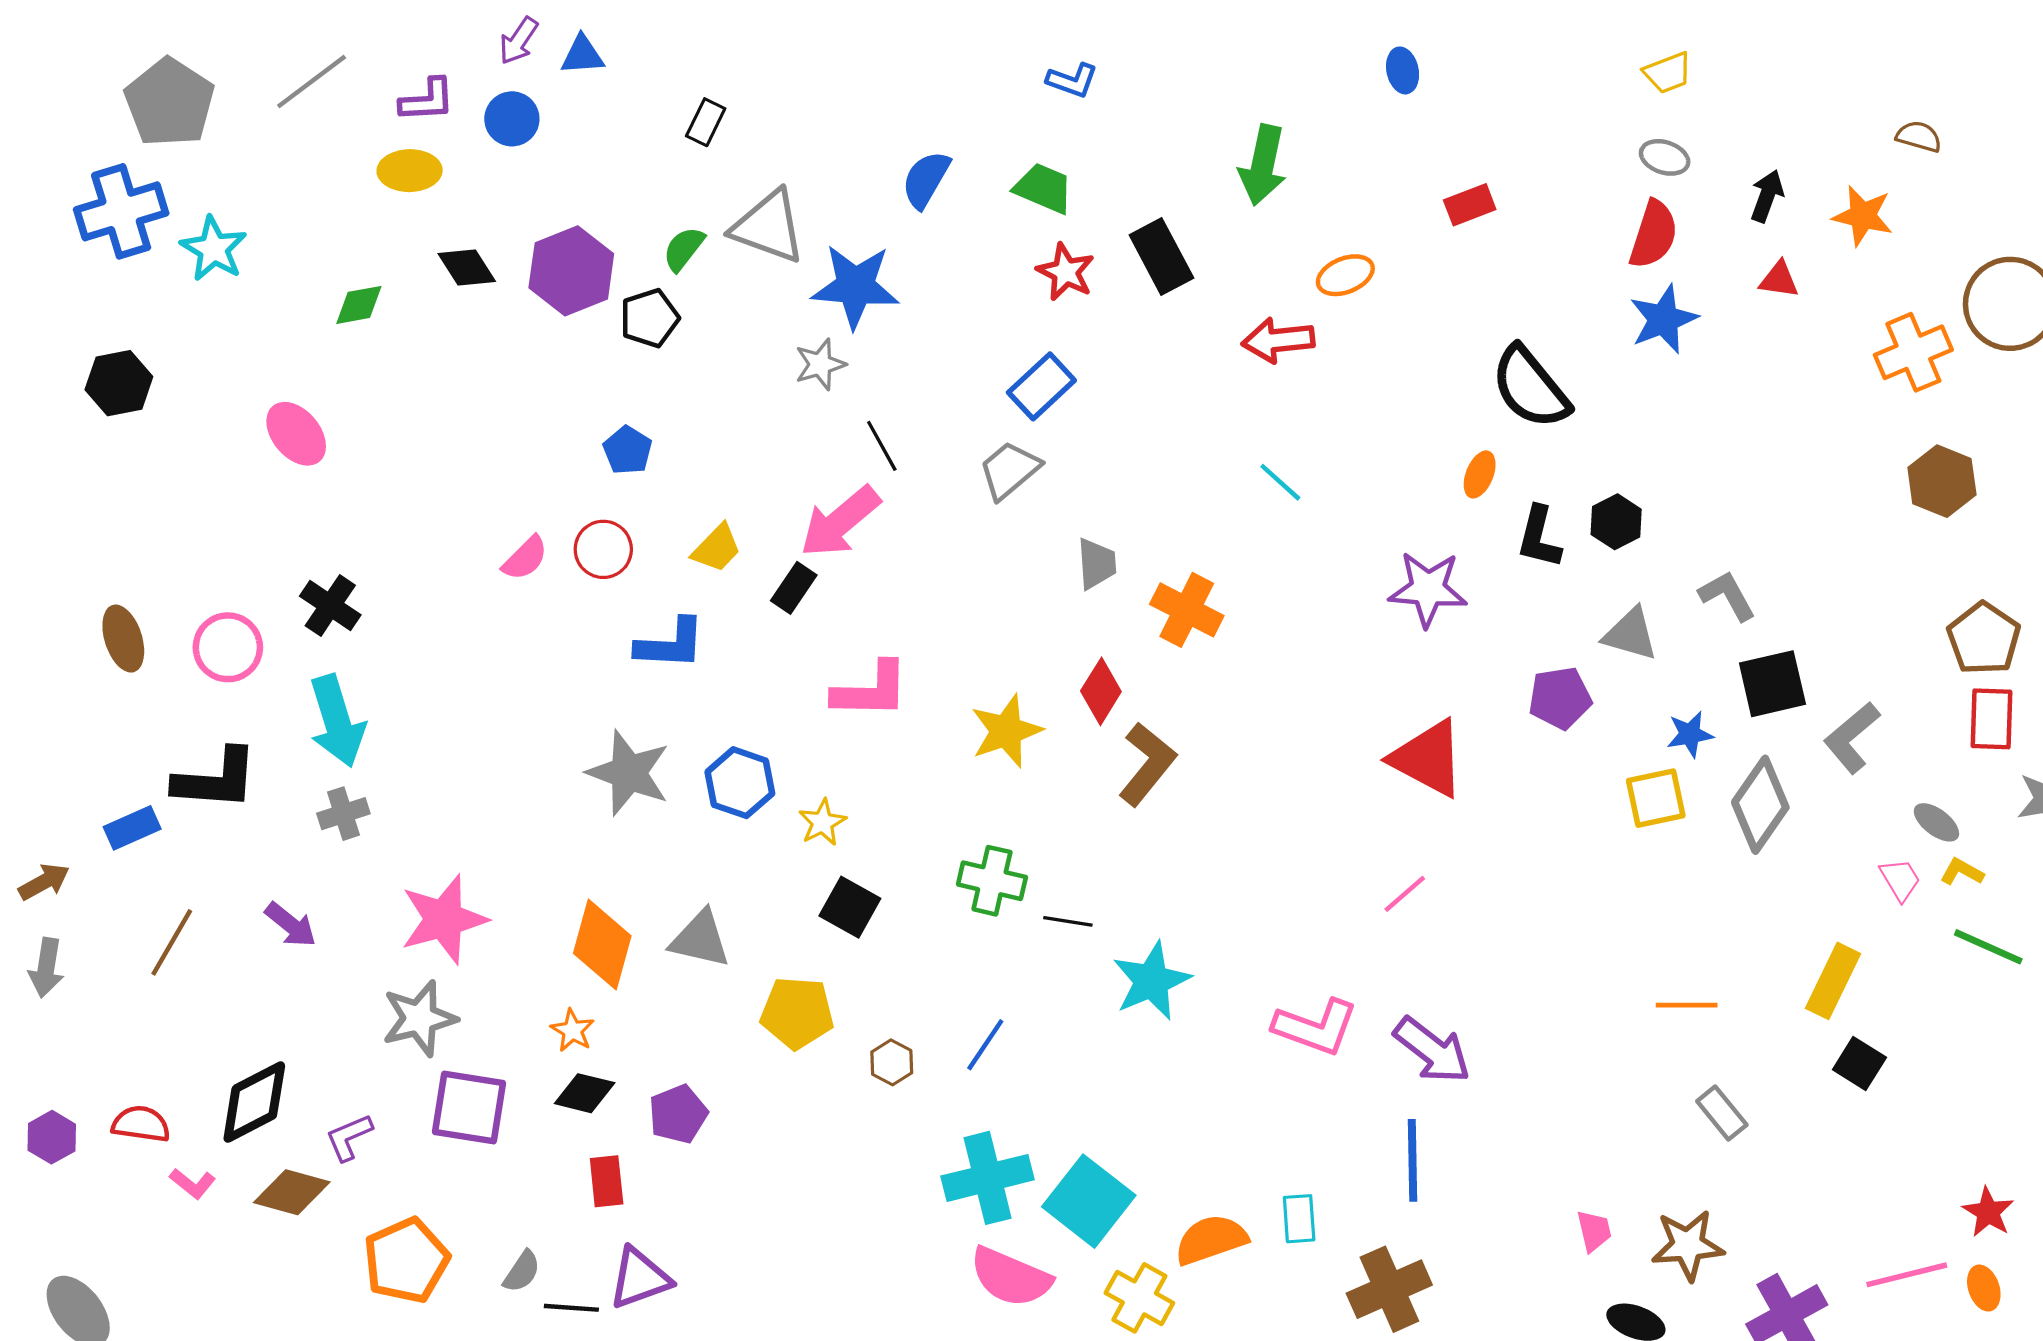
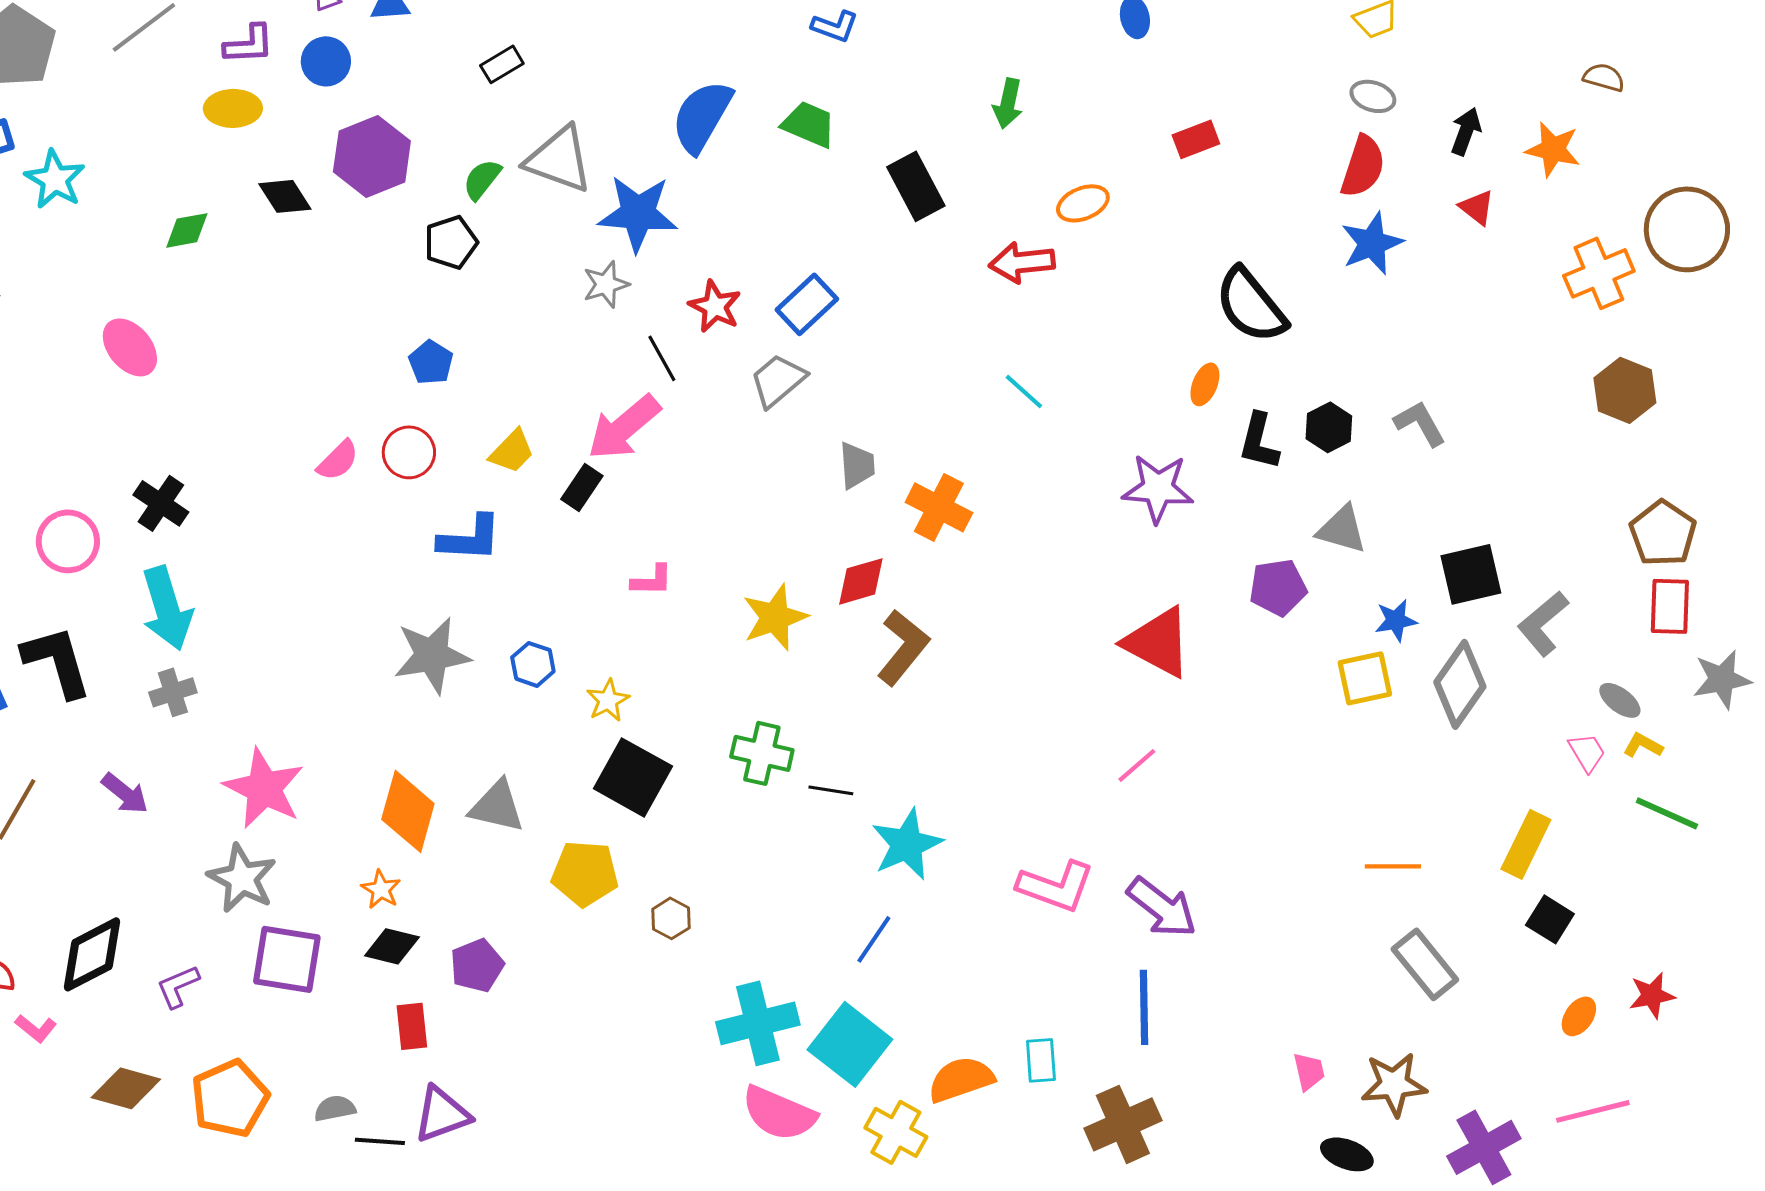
black rectangle: (706, 122) -> (502, 64), turned 33
green arrow: (1263, 165) -> (1008, 103), size x0.7
blue semicircle: (926, 179) -> (702, 116), size x1.4
purple hexagon: (571, 271) -> (372, 156), moved
red star: (1066, 272) -> (715, 306), moved
red triangle: (1779, 280) -> (1477, 207), turned 30
gray L-shape: (1727, 596) -> (1420, 423), moved
pink L-shape: (871, 690) -> (652, 580), size x0.6
red diamond: (1101, 691) -> (861, 581), turned 42
gray star: (629, 773) -> (432, 655), turned -30
black L-shape: (216, 779) -> (57, 661), turned -110
blue hexagon: (740, 783) -> (533, 664), size x0.7
black square: (850, 907) -> (633, 777), size x1.4
pink star: (444, 919) -> (264, 788), turned -30
gray star: (419, 1018) -> (242, 878), turned -30
blue line: (985, 1045) -> (874, 939), moved
gray rectangle: (1722, 1113) -> (1425, 964), size x1.4
brown diamond: (292, 1192) -> (126, 1088), moved
red star: (1988, 1212) -> (1652, 995), moved, turned 30
gray semicircle: (522, 1272) -> (335, 1108), turned -135
orange ellipse: (1984, 1288) -> (1579, 1016), moved, turned 54

